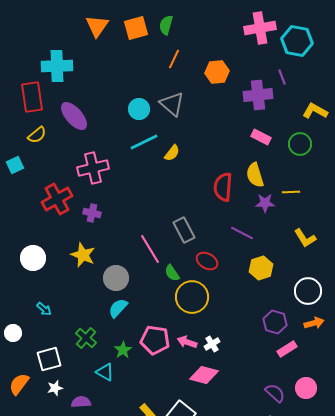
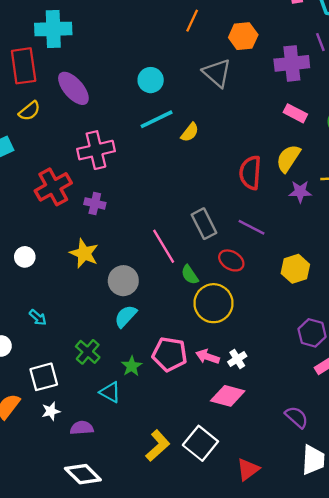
gray triangle: (172, 104) -> (217, 73), moved
yellow semicircle: (255, 175) -> (288, 158), turned 50
purple line: (242, 233) -> (251, 227), moved
white circle: (33, 258) -> (25, 257), size x0.7
purple semicircle: (275, 393) -> (297, 417), moved

